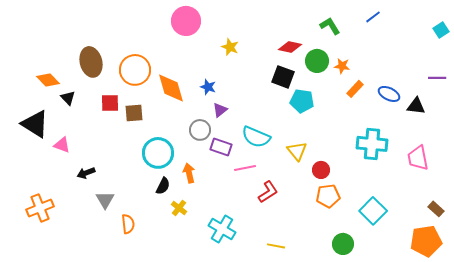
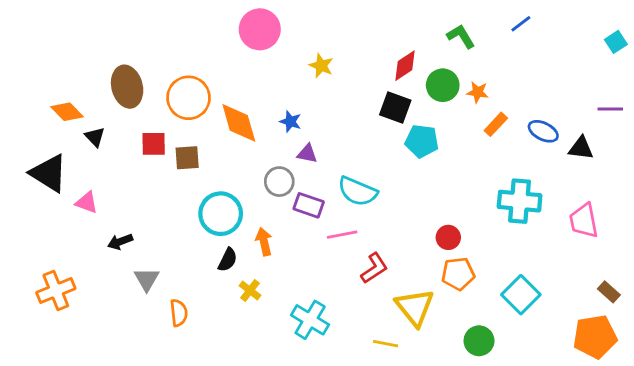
red diamond: (290, 47) -> (405, 66), turned -45
purple triangle: (220, 110) -> (307, 154), turned 49
yellow triangle: (297, 151) -> (415, 307), moved, size x1.4

